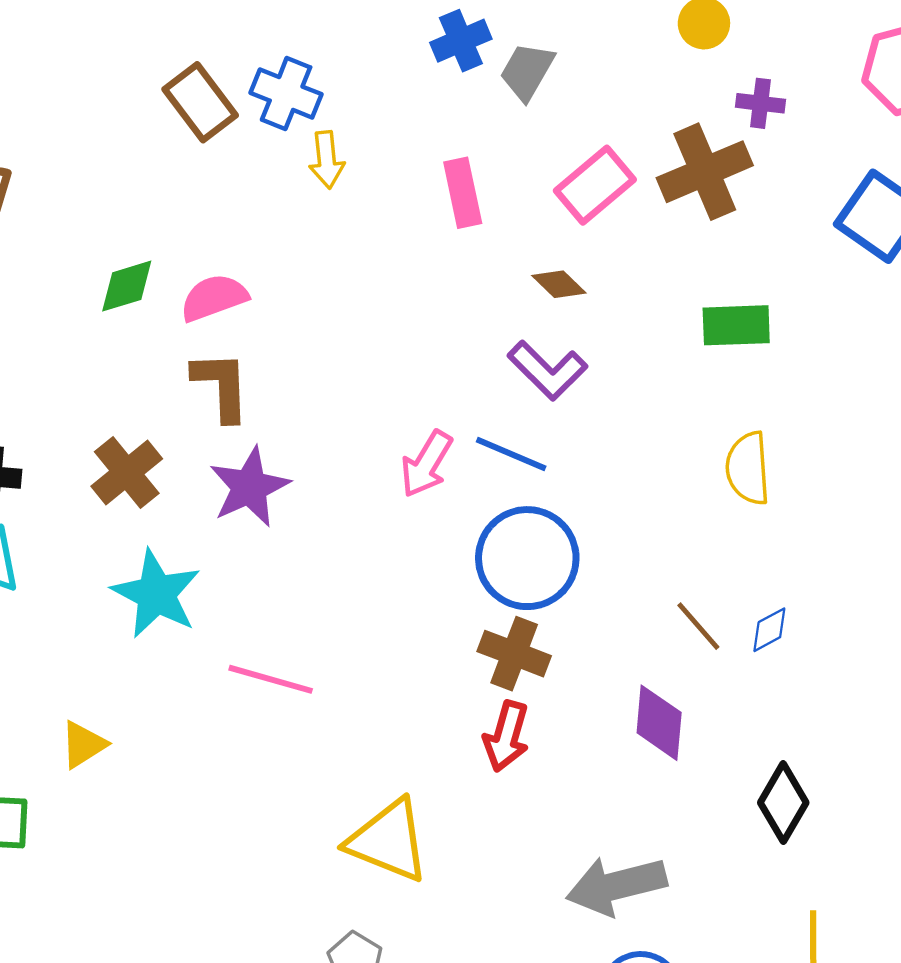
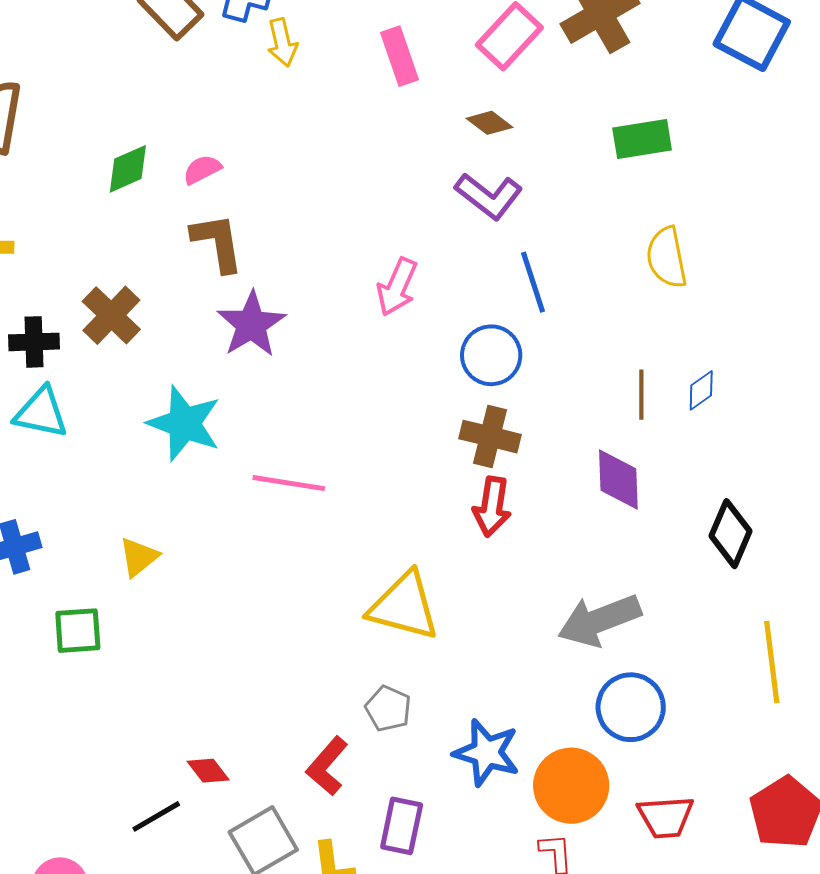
pink semicircle: (214, 298) -> (202, 169), size x0.7
blue line: (511, 454) -> (533, 282), moved, turned 56
brown cross: (127, 473) -> (111, 315), moved
blue circle: (527, 558) -> (491, 355), size x0.7
brown line: (698, 626) -> (641, 395), turned 48

